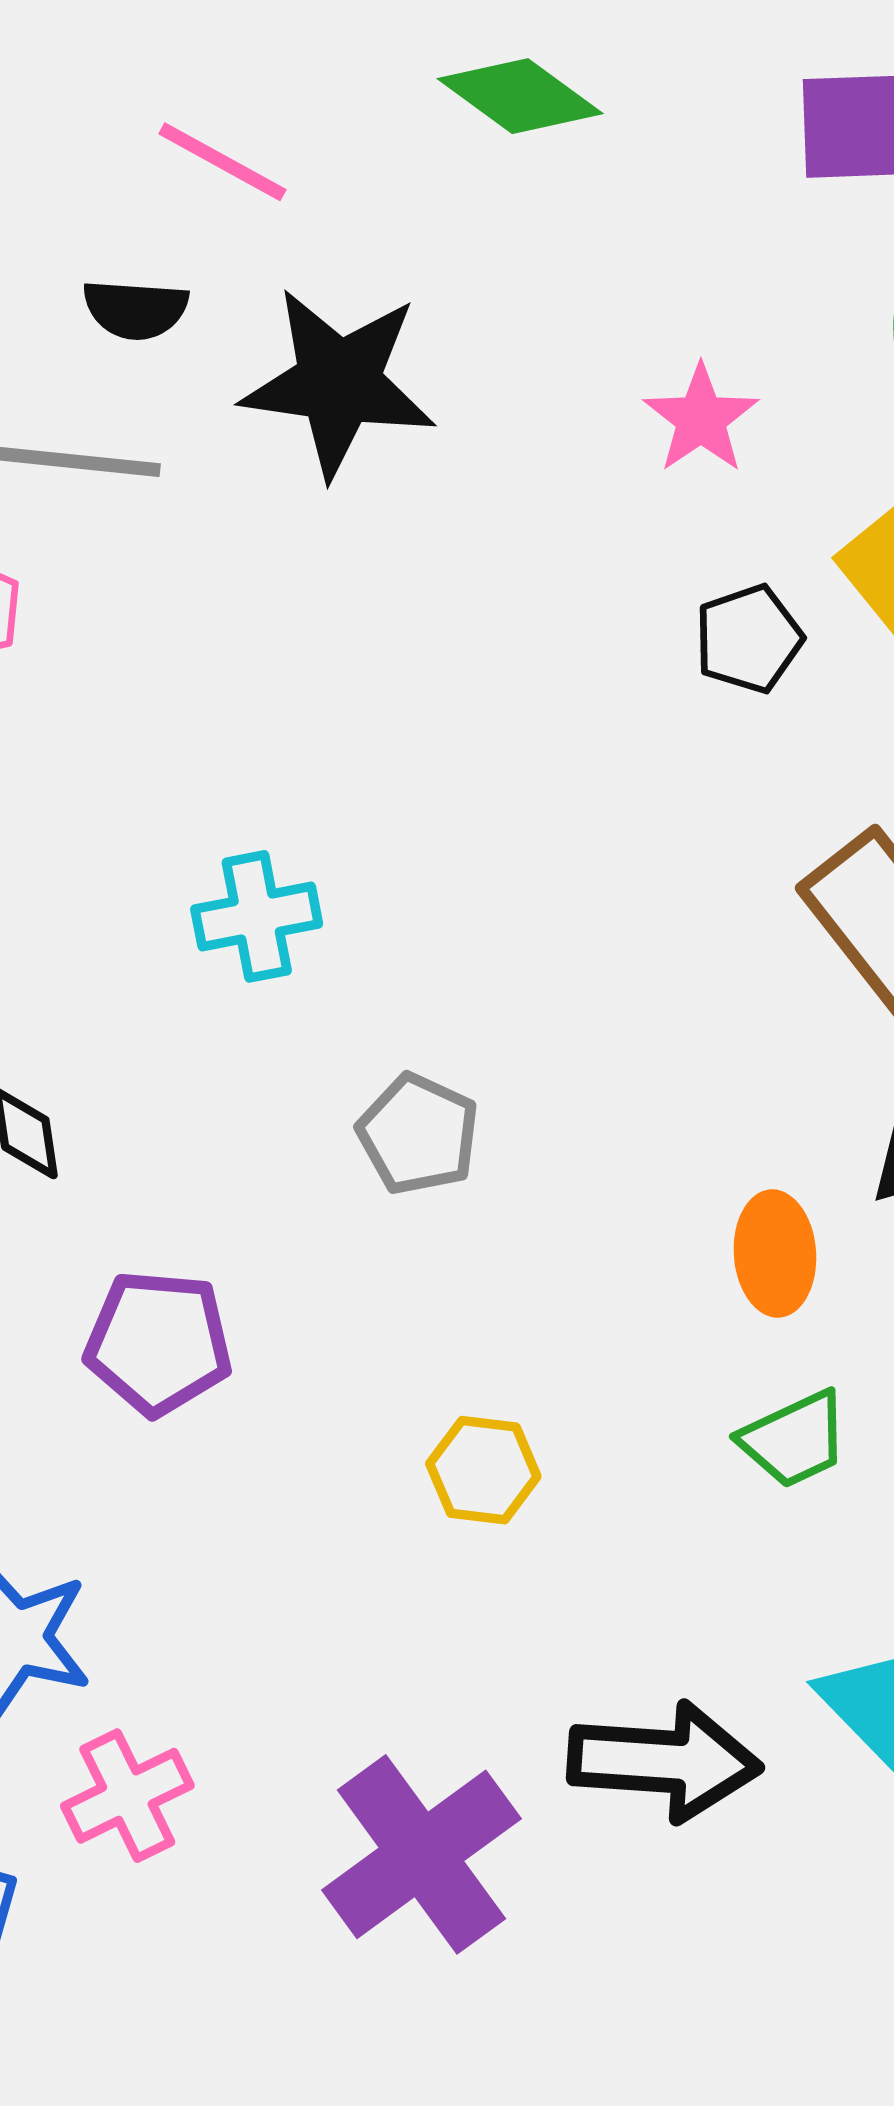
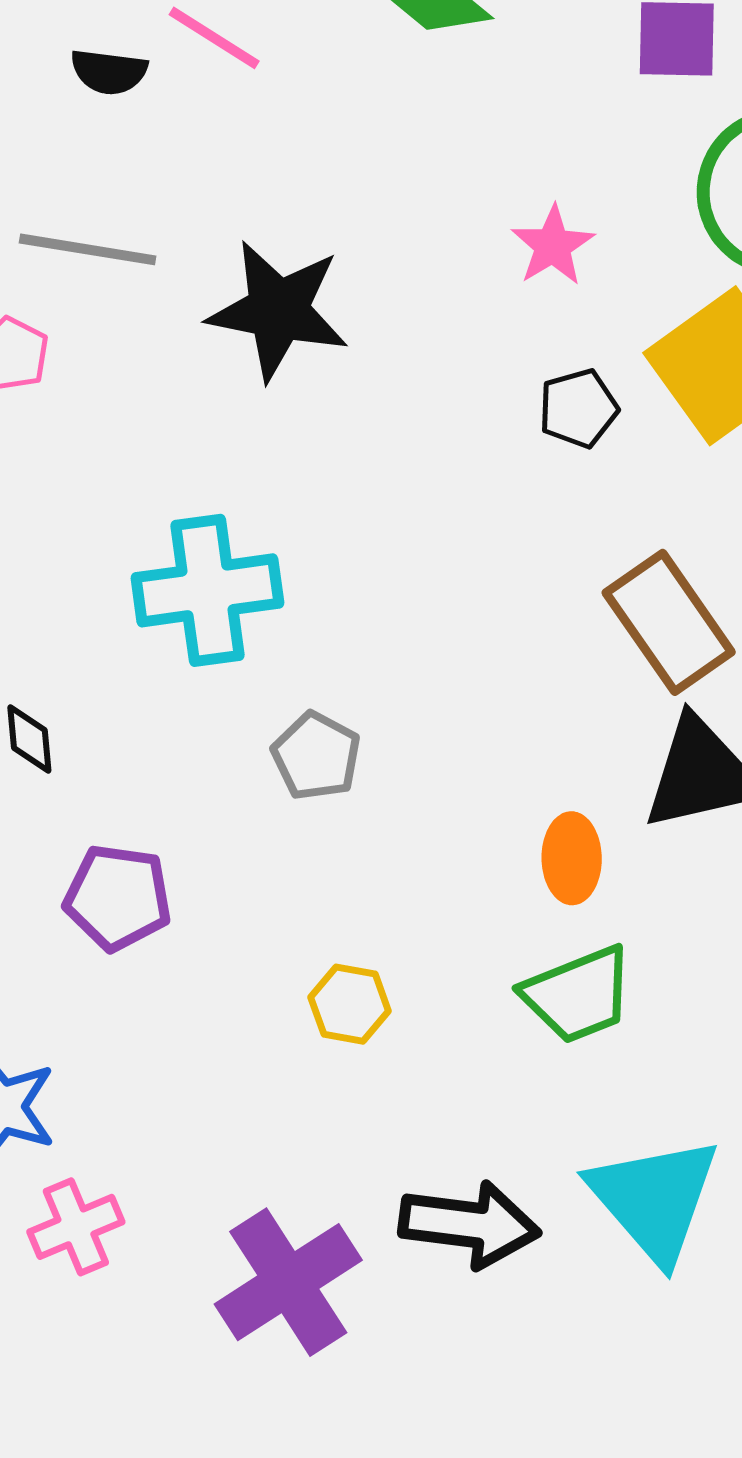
black semicircle: (136, 309) -> (109, 72), moved
black star: (339, 383) -> (278, 310), moved
cyan cross: (257, 916) -> (207, 590), size x1.6
green trapezoid: (794, 1439) -> (578, 995), size x1.4

